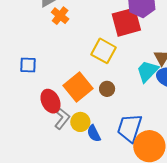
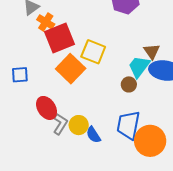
red square: (126, 22) -> (59, 38), moved
orange square: (78, 87) -> (71, 69), moved
brown circle: (107, 89) -> (129, 84), moved

